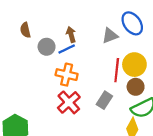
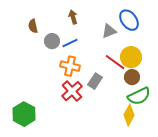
brown arrow: (71, 34) -> (73, 17), moved
red line: (117, 70) -> (115, 62), turned -60
gray rectangle: (104, 100) -> (95, 81), moved

